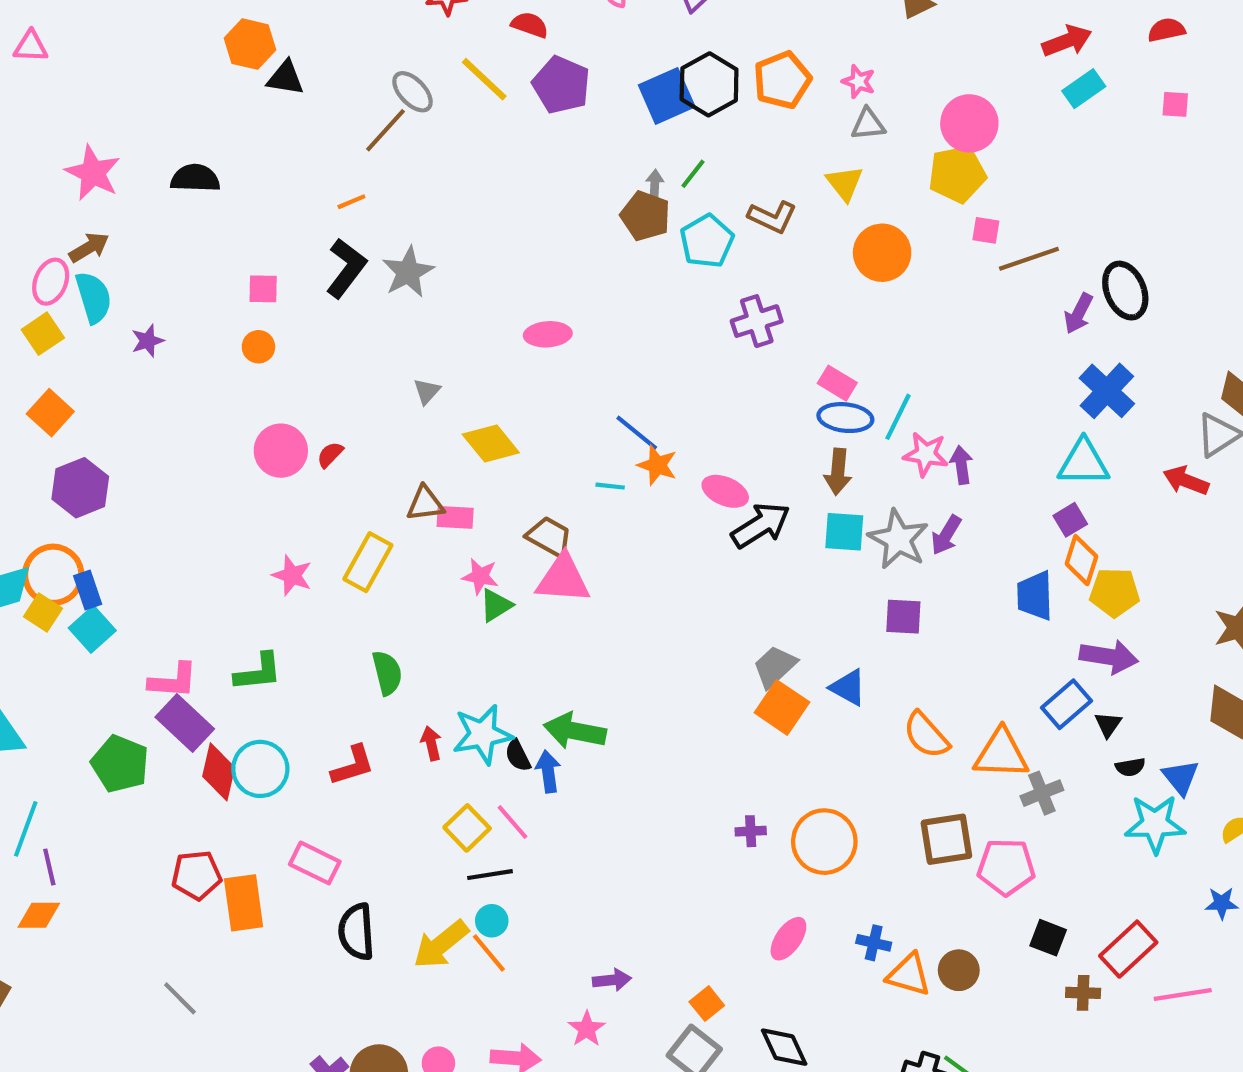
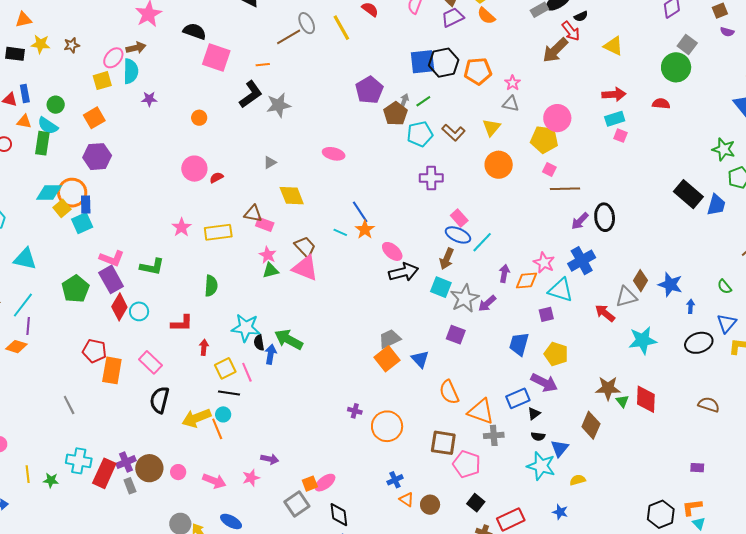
purple pentagon: (561, 85) -> (369, 90), moved
pink square: (1175, 104) -> (621, 136), moved
pink square: (263, 289) -> (216, 57), moved, size x1.8
pink star: (926, 454) -> (544, 263), moved
orange diamond: (1081, 560) -> (527, 280), moved, turned 50
yellow rectangle: (368, 562) -> (218, 232), turned 36
red arrow: (431, 743) -> (204, 347), moved
cyan circle: (260, 769) -> (139, 311), size x0.7
pink ellipse: (788, 939) -> (325, 483), moved
blue cross: (874, 943) -> (395, 480), turned 35
orange triangle: (909, 975) -> (407, 499), size x0.7

